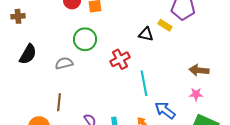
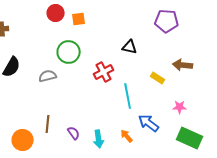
yellow rectangle: (165, 25) -> (158, 78), moved
brown arrow: (199, 70) -> (183, 65), moved
brown line: (59, 102) -> (48, 124), moved

